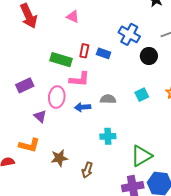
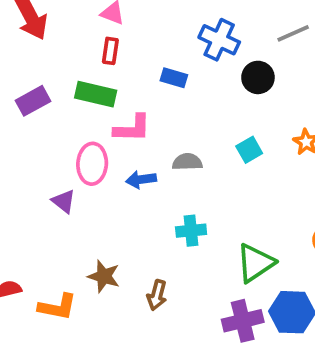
red rectangle: (84, 51) -> (110, 51), moved
purple rectangle: (25, 85) -> (33, 101), moved
orange L-shape: (29, 145) -> (57, 307), moved
brown star: (59, 158) -> (104, 276), turned 30

